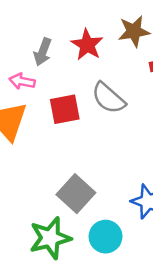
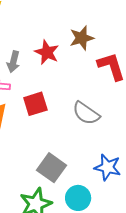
gray semicircle: (109, 98) -> (86, 113), moved

